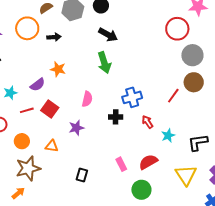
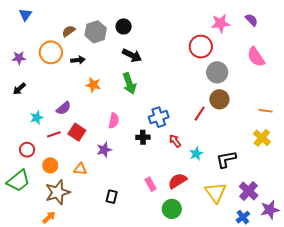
orange star: (58, 69) -> (93, 85), moved

